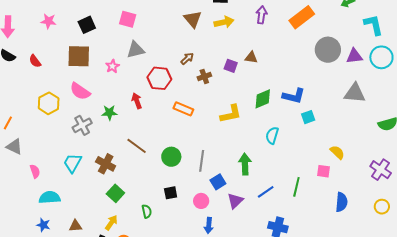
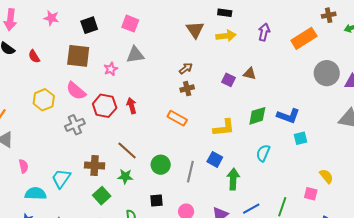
brown cross: (204, 77) -> (187, 89), moved
red hexagon: (159, 78) -> (105, 106), moved
green star: (109, 113) -> (125, 177), moved
cyan trapezoid: (72, 163) -> (61, 178), moved
brown cross: (106, 164) -> (95, 165), turned -30
blue square: (218, 182) -> (215, 159), moved, turned -35

